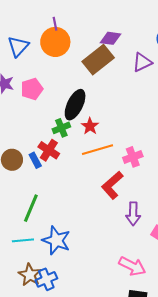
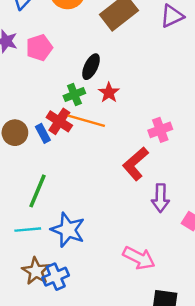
black ellipse: (75, 105) -> (91, 67), size x0.7
orange line: (98, 150) -> (86, 121), moved, turned 32
pink arrow: (132, 266) -> (139, 258), moved

